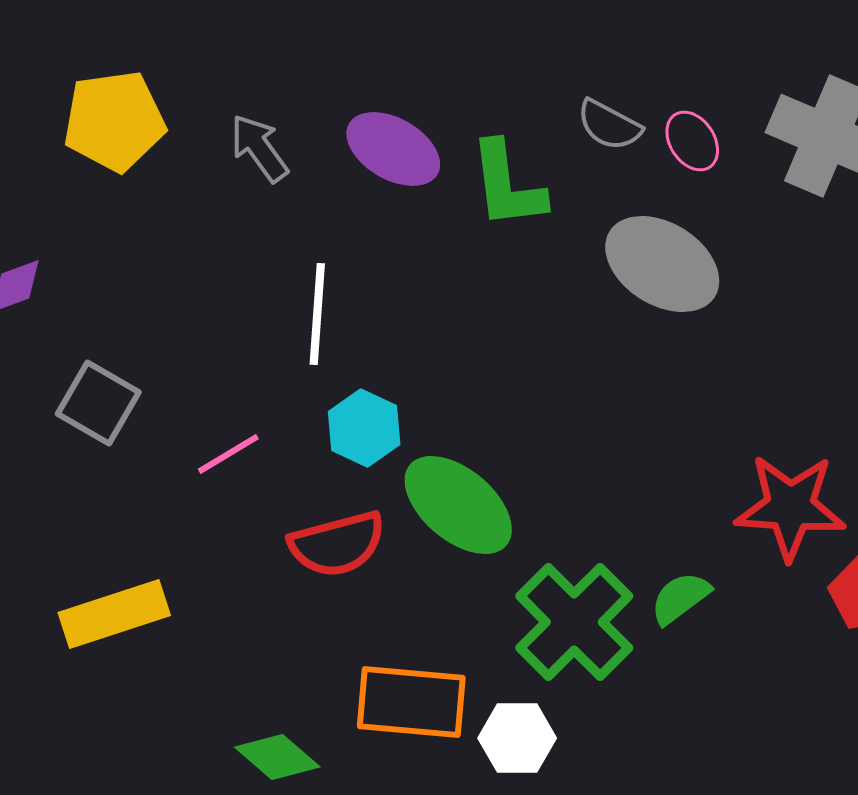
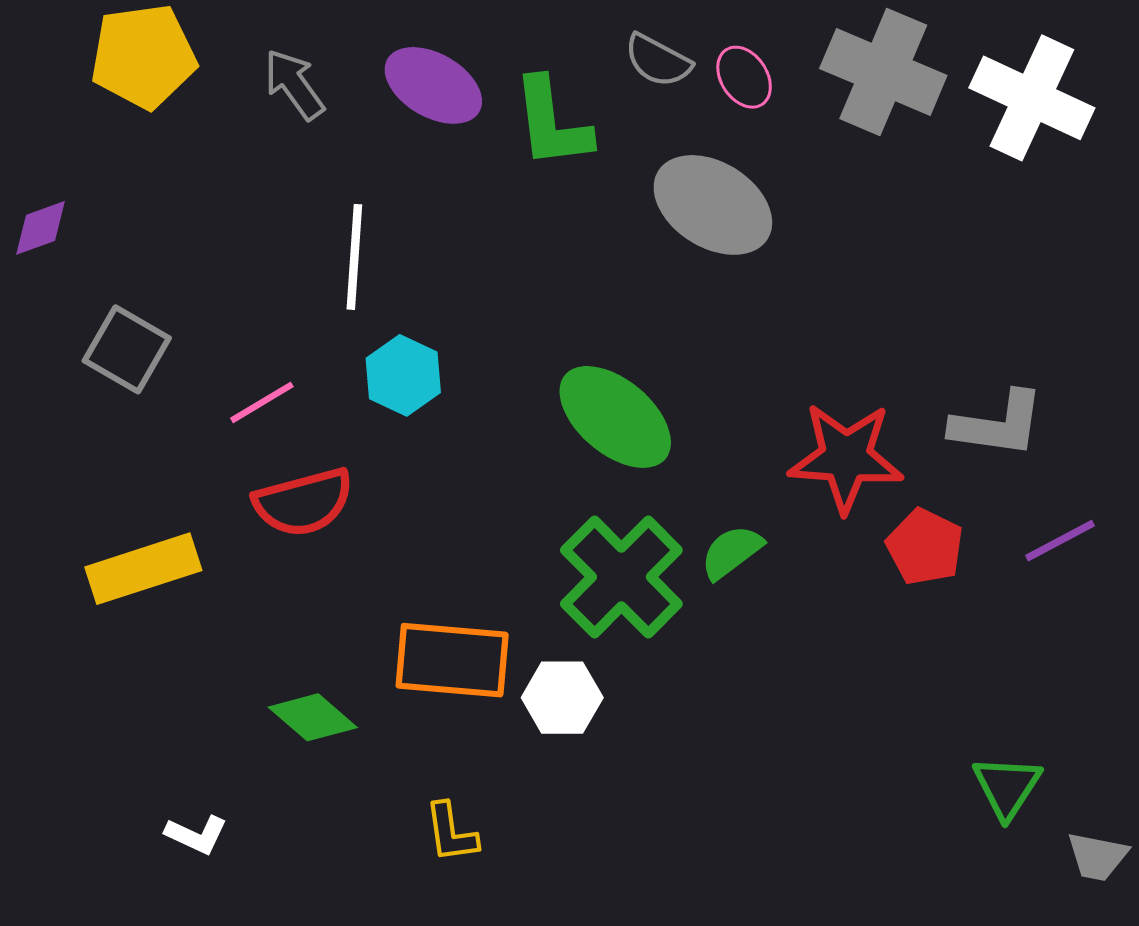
green ellipse: (458, 505) -> (615, 417), moved
red semicircle: (337, 544) -> (303, 502), moved

